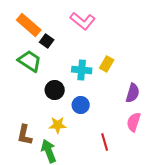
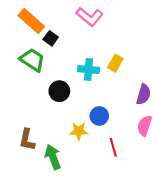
blue circle: (81, 105) -> (99, 116), moved
yellow star: (58, 125) -> (79, 131), moved

